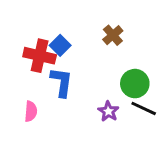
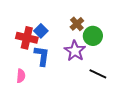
green circle: (135, 84) -> (93, 36), moved
purple star: (108, 111) -> (75, 51), moved, size x1.5

